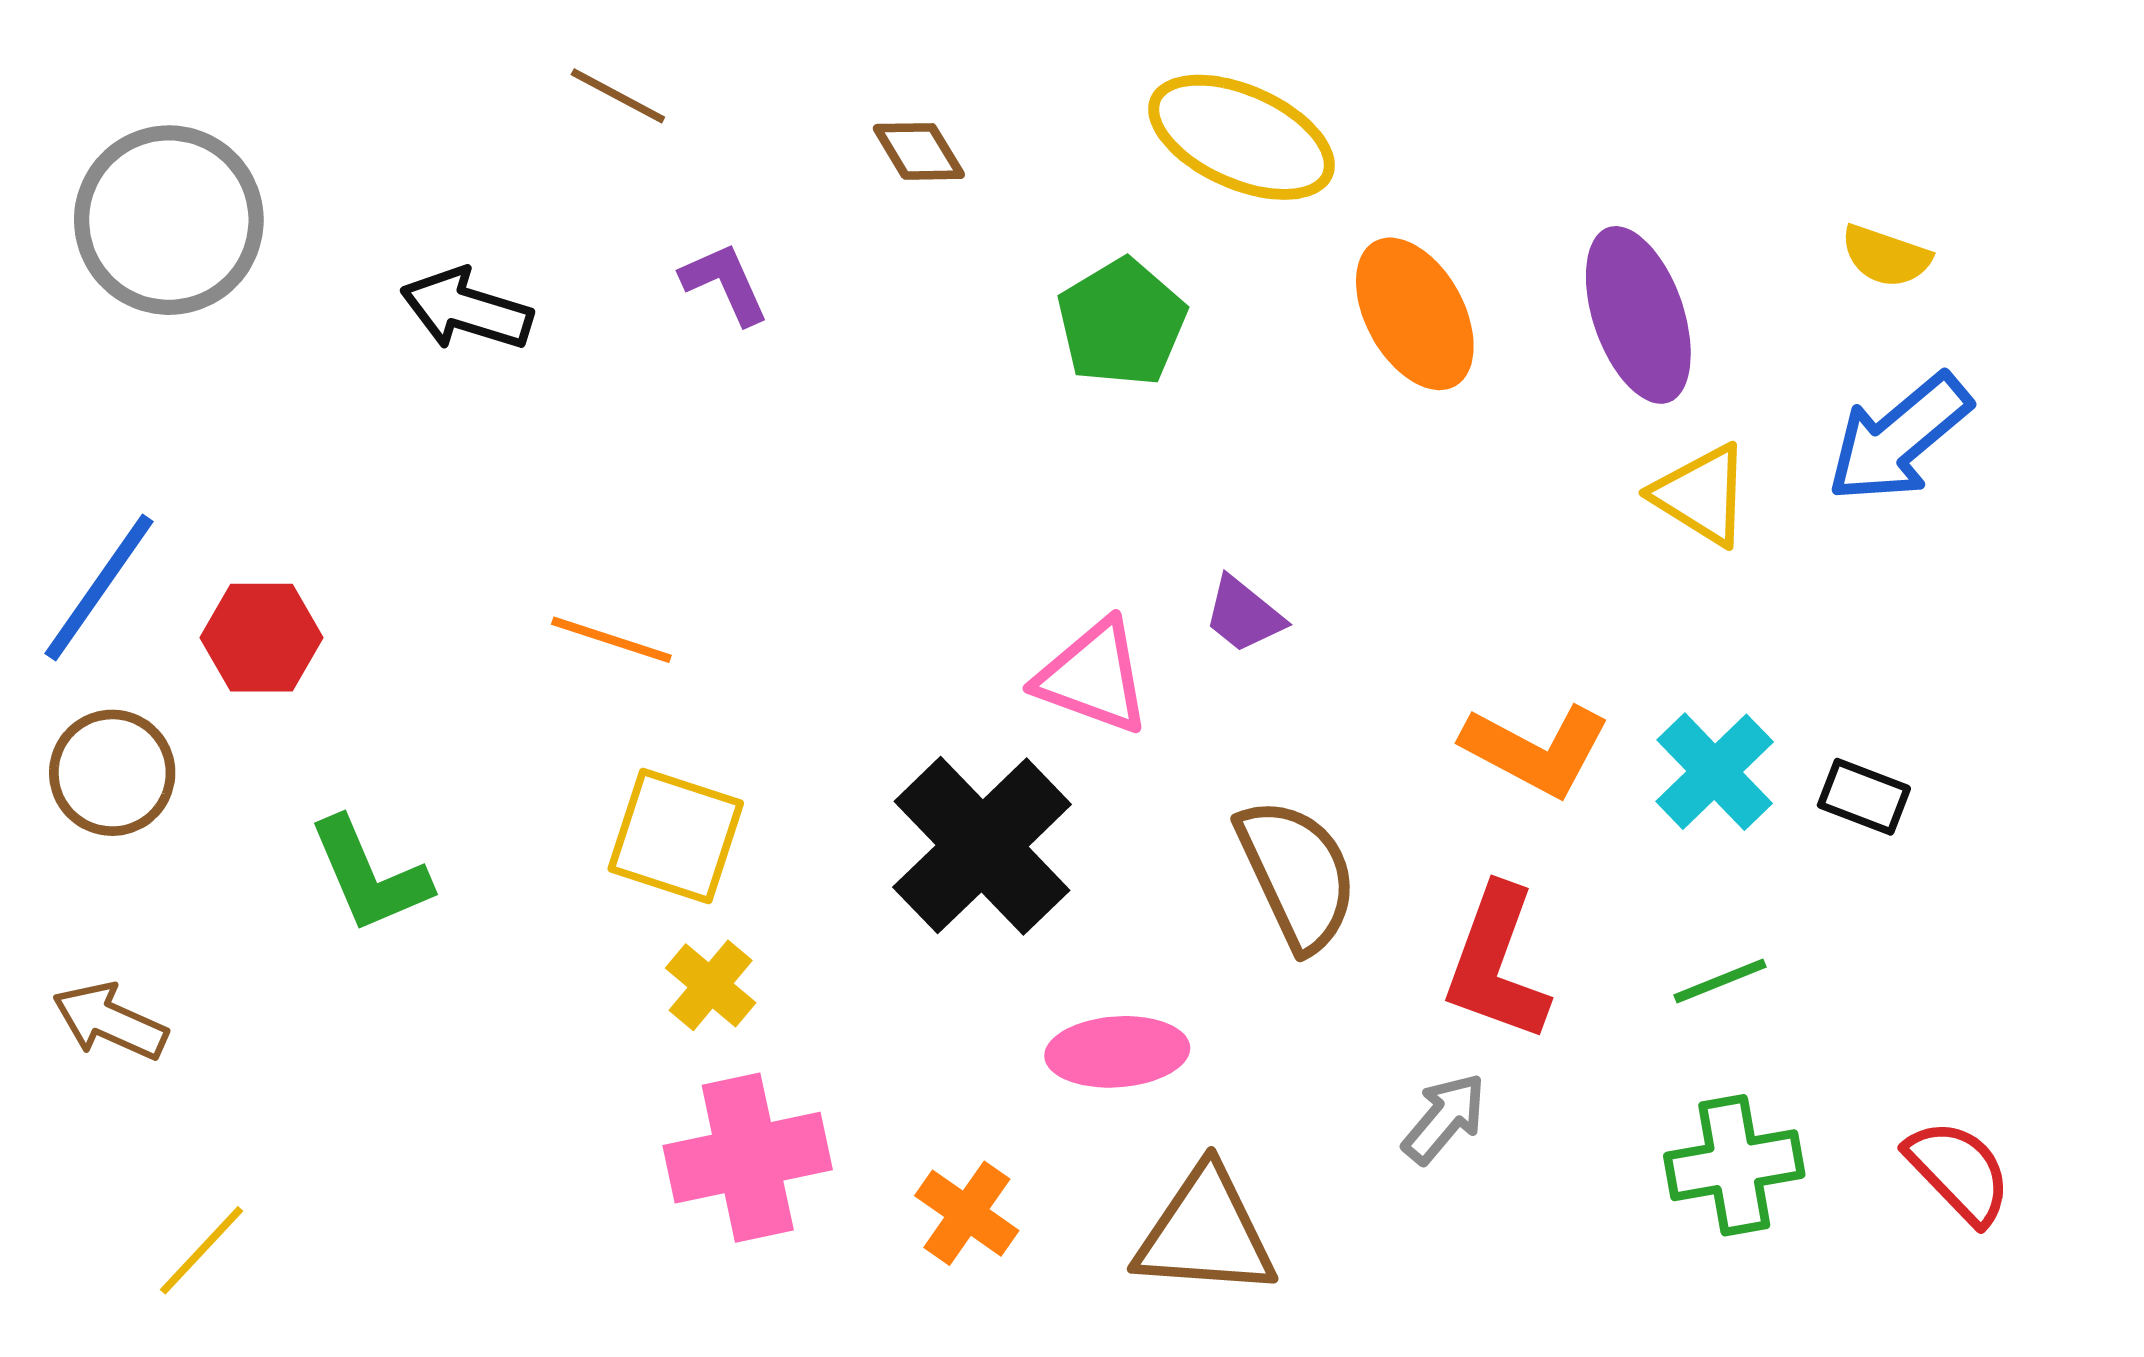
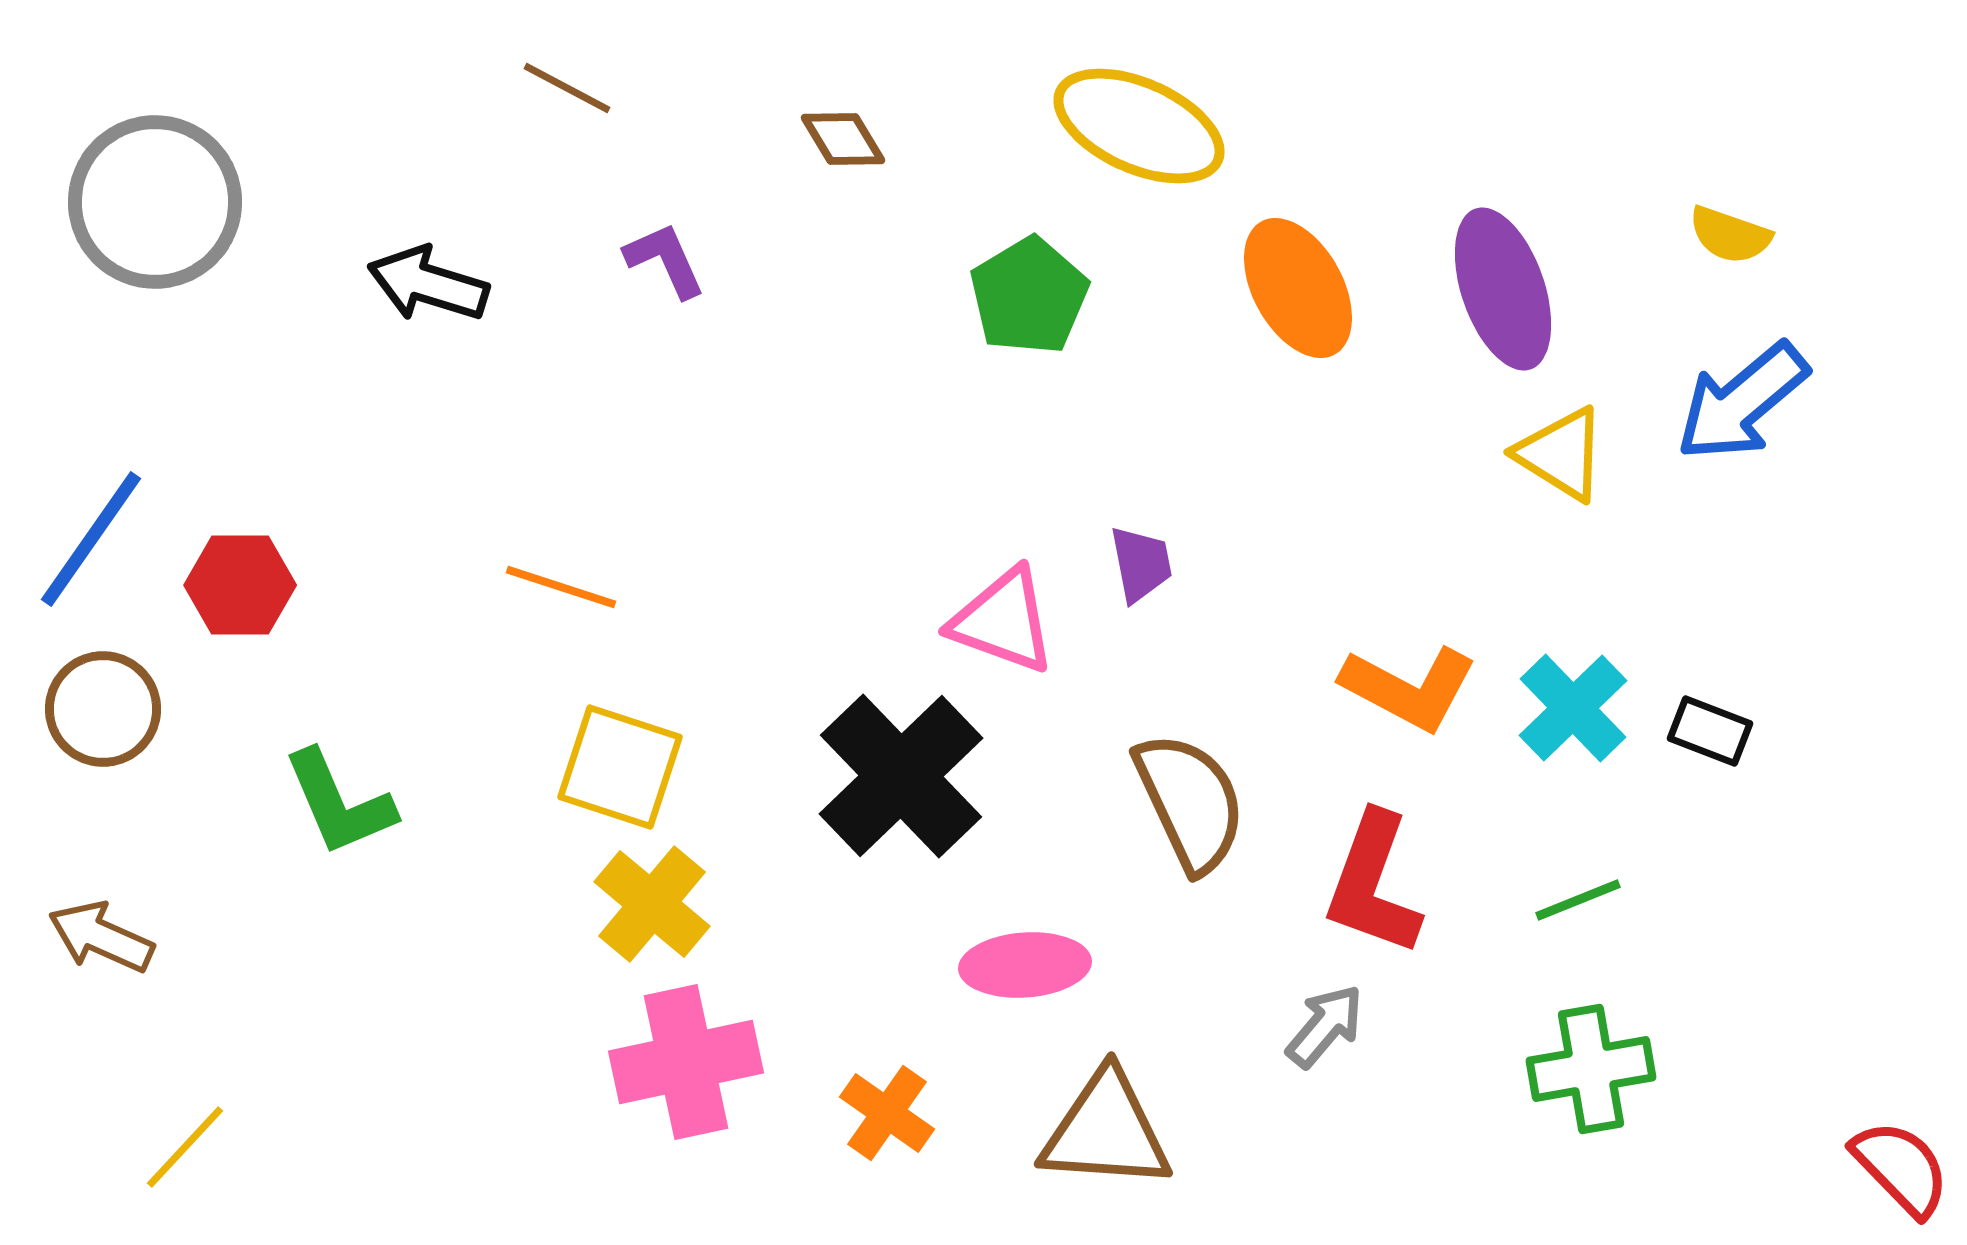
purple trapezoid: (1244, 615) -> (1141, 564), turned -140
yellow cross: (711, 985) -> (652, 904), size x1.4
red semicircle: (1959, 1172) -> (1901, 1168), moved

